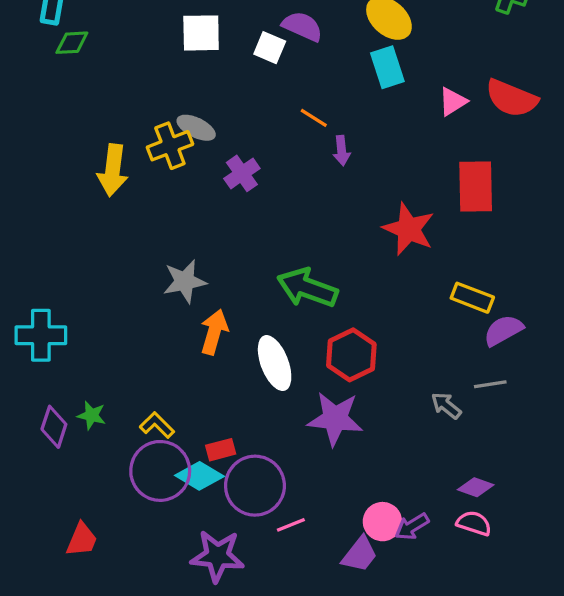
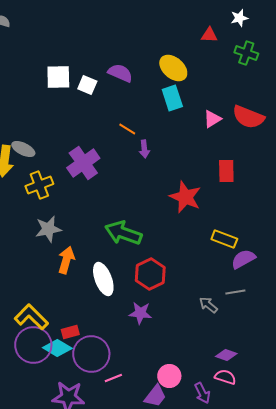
white square: (270, 48) -> (87, 85), moved
gray ellipse: (196, 128) -> (23, 149), moved
yellow cross: (170, 146) -> (39, 185), moved
purple cross: (242, 173) -> (83, 163), size x1.5
red rectangle: (476, 187) -> (226, 171), size x0.7
purple star: (335, 419) -> (140, 313), size x0.7
yellow L-shape: (157, 425) -> (31, 317), size x1.6
purple arrow: (412, 526) -> (202, 393), moved, turned -85

